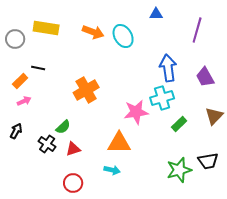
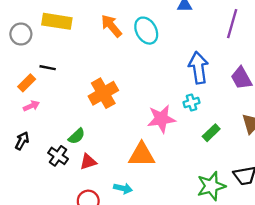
orange arrow: (93, 32) -> (111, 26), turned -150
cyan cross: (162, 98) -> (191, 102), size x0.6
cyan arrow: (112, 170) -> (123, 188), moved

